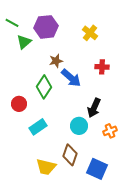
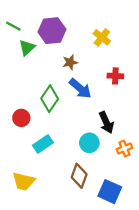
brown star: (56, 61) -> (70, 62), moved
black arrow: (94, 108) -> (106, 122), turned -48
yellow trapezoid: (46, 167) -> (24, 181), moved

